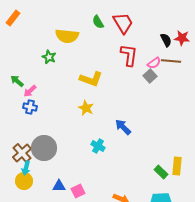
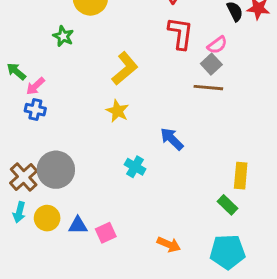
brown line: (171, 61) -> (208, 88), moved
yellow L-shape: (91, 79) -> (125, 68), turned -60
yellow rectangle: (177, 166) -> (241, 176), moved
cyan arrow: (26, 168) -> (19, 212), moved
yellow circle: (24, 181) -> (47, 218), moved

